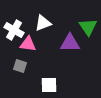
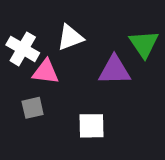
gray square: (20, 66) -> (33, 108), turned -32
white square: (49, 85) -> (92, 126), moved

